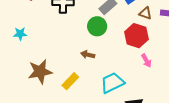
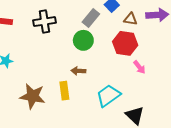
brown star: (40, 72) -> (33, 96), turned 30
yellow rectangle: (70, 81) -> (64, 91), moved, turned -42

